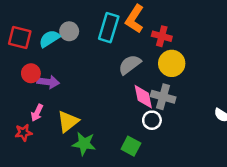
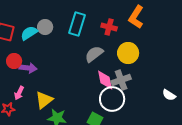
orange L-shape: (135, 19) -> (136, 17), moved
red cross: (162, 36) -> (109, 27), moved
gray cross: (163, 97) -> (121, 80), turned -36
white circle: (152, 120) -> (112, 99), size x1.6

